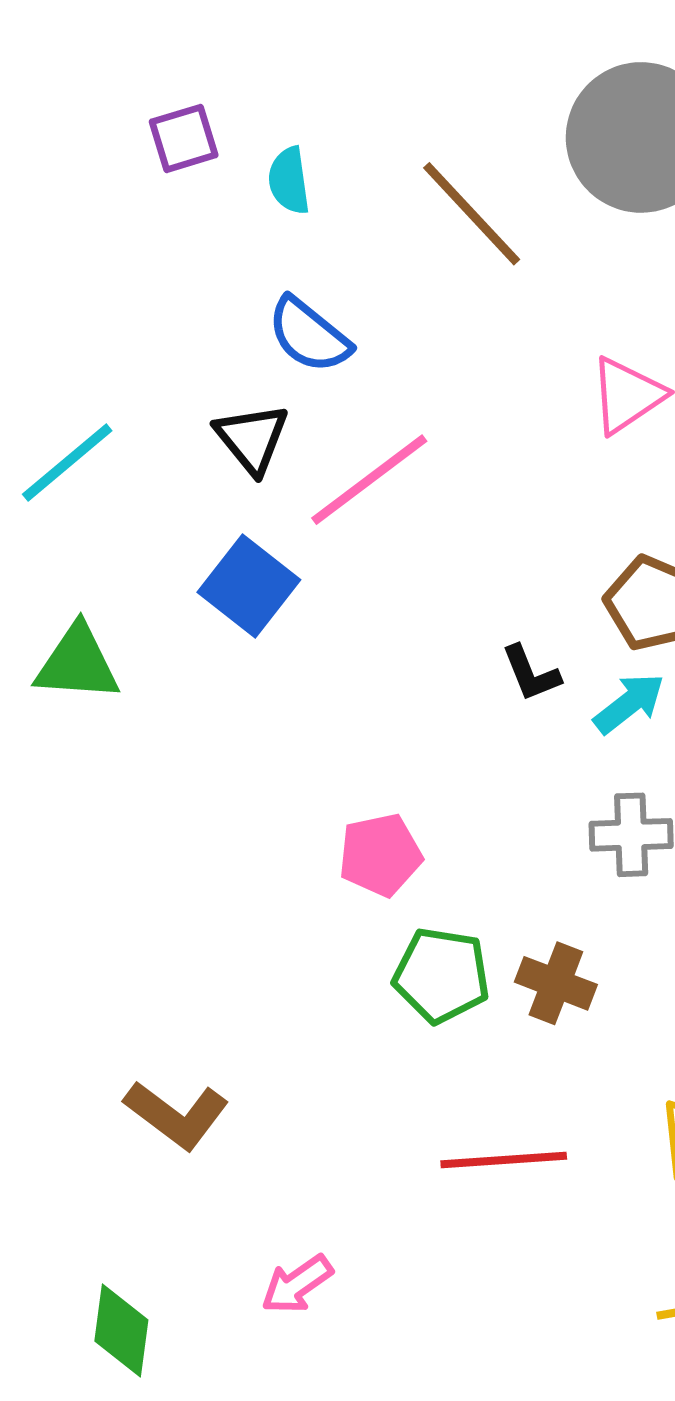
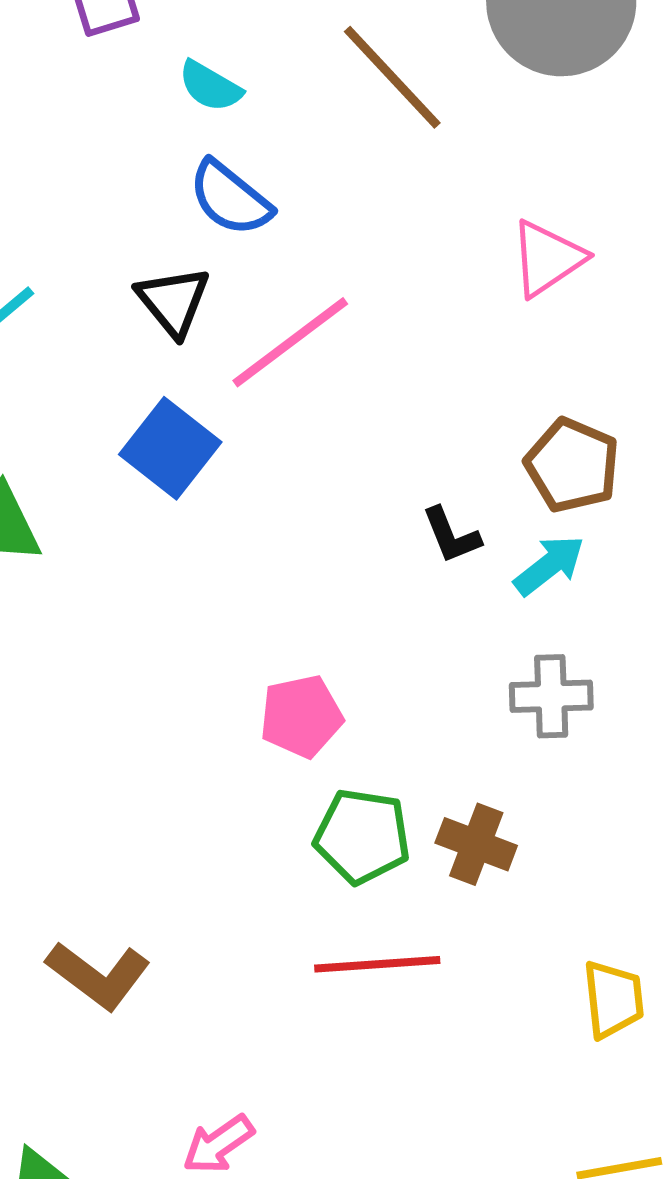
cyan semicircle: (289, 181) -> (210, 86), moved, turned -52
red line: (504, 1160) -> (377, 964), moved

